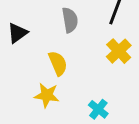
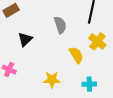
yellow semicircle: (58, 63) -> (76, 55), moved
cyan cross: (98, 109) -> (89, 84), turned -32

